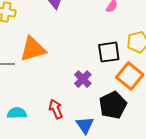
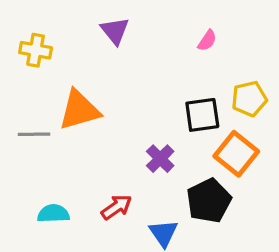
red arrow: (56, 109) -> (117, 207), turned 78

